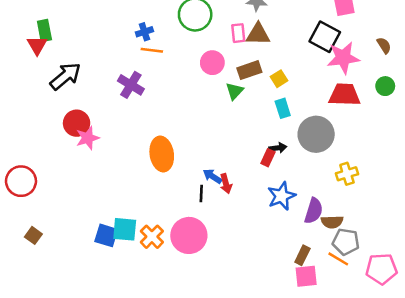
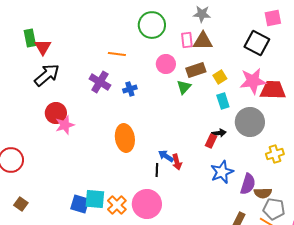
blue cross: (144, 32) -> (130, 89), moved
red triangle: (37, 45) -> (43, 47), moved
pink star: (343, 58) -> (253, 81), moved

